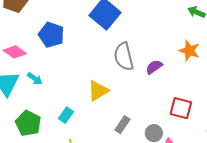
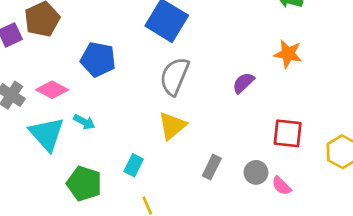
gray semicircle: (124, 57) -> (174, 76), moved, turned 44

